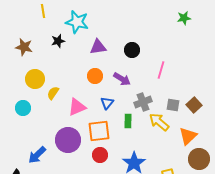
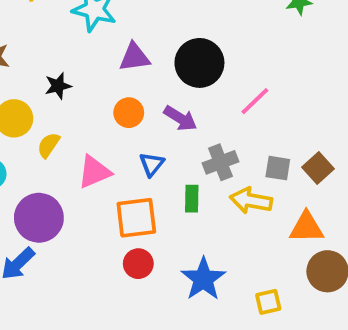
black star: (58, 41) -> (58, 86), moved
black circle: (132, 50) -> (199, 63), size x1.6
pink line: (161, 70) -> (255, 101), turned 30
yellow arrow: (159, 122) -> (251, 201), turned -30
orange triangle: (188, 136) -> (306, 227), turned 42
purple circle: (68, 140) -> (39, 218), moved

